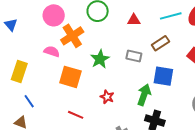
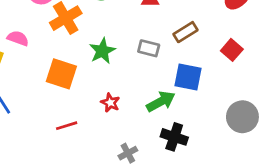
pink semicircle: (52, 51) -> (18, 38), moved
green arrow: (144, 95) -> (161, 101), turned 40
red line: (76, 115) -> (67, 126), turned -42

